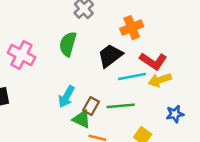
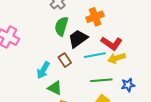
green semicircle: (68, 44) -> (61, 26), moved
brown rectangle: (91, 106) -> (65, 60), moved, turned -64
green line: (121, 106) -> (101, 80), moved

